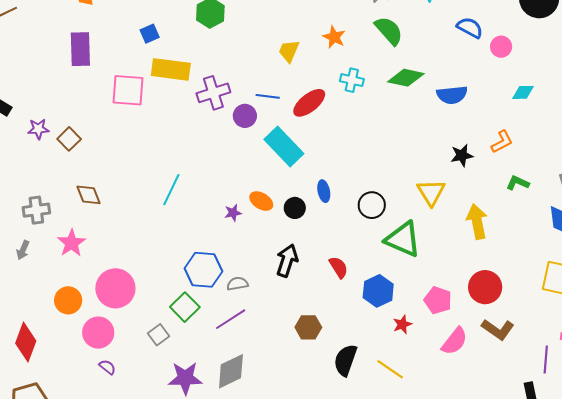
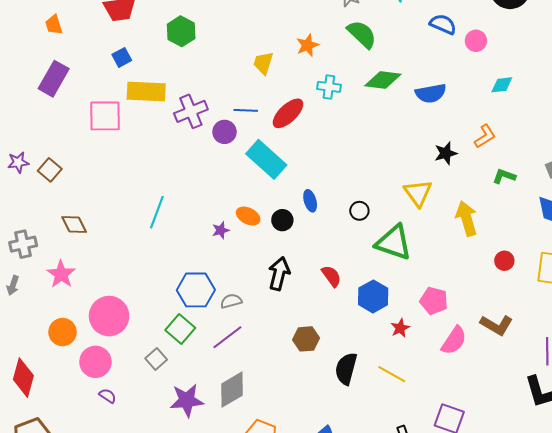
orange star: (334, 37) -> (307, 45), turned 30
purple rectangle: (80, 49) -> (54, 79), turned 36
black circle: (372, 205) -> (359, 211), size x0.7
red circle: (485, 287) -> (504, 261), moved, size x0.6

